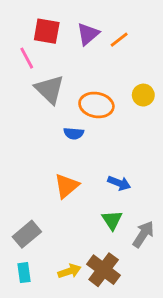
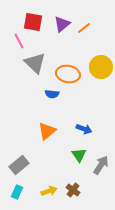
yellow circle: (143, 95) -> (101, 67), size x1.5
brown cross: (104, 270) -> (73, 190), size x0.6
cyan rectangle: (24, 273) -> (17, 192), turned 32

